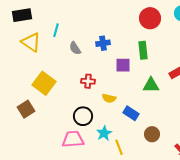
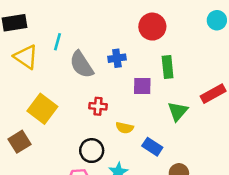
red circle: (150, 18) -> (152, 27), moved
gray semicircle: (75, 48) -> (82, 65), size x1.6
green triangle: (151, 85) -> (178, 111), turned -48

